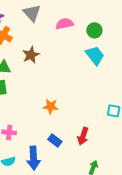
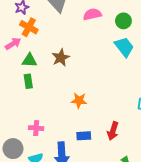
brown star: (31, 55) -> (61, 58), moved
blue rectangle: (55, 141) -> (84, 136), turned -40

